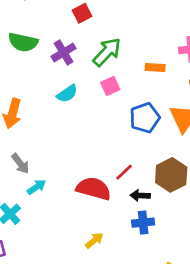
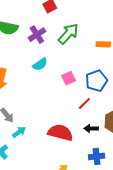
pink square: (110, 86) -> (69, 78), moved
red line: (124, 172) -> (84, 103), moved
black arrow: (140, 196) -> (91, 128), moved

